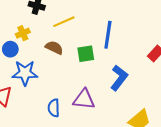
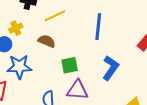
green square: (86, 54) -> (70, 65), moved

